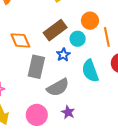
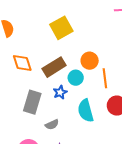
orange diamond: (20, 40) -> (22, 63), moved
gray semicircle: (58, 87) -> (52, 124), size x0.6

